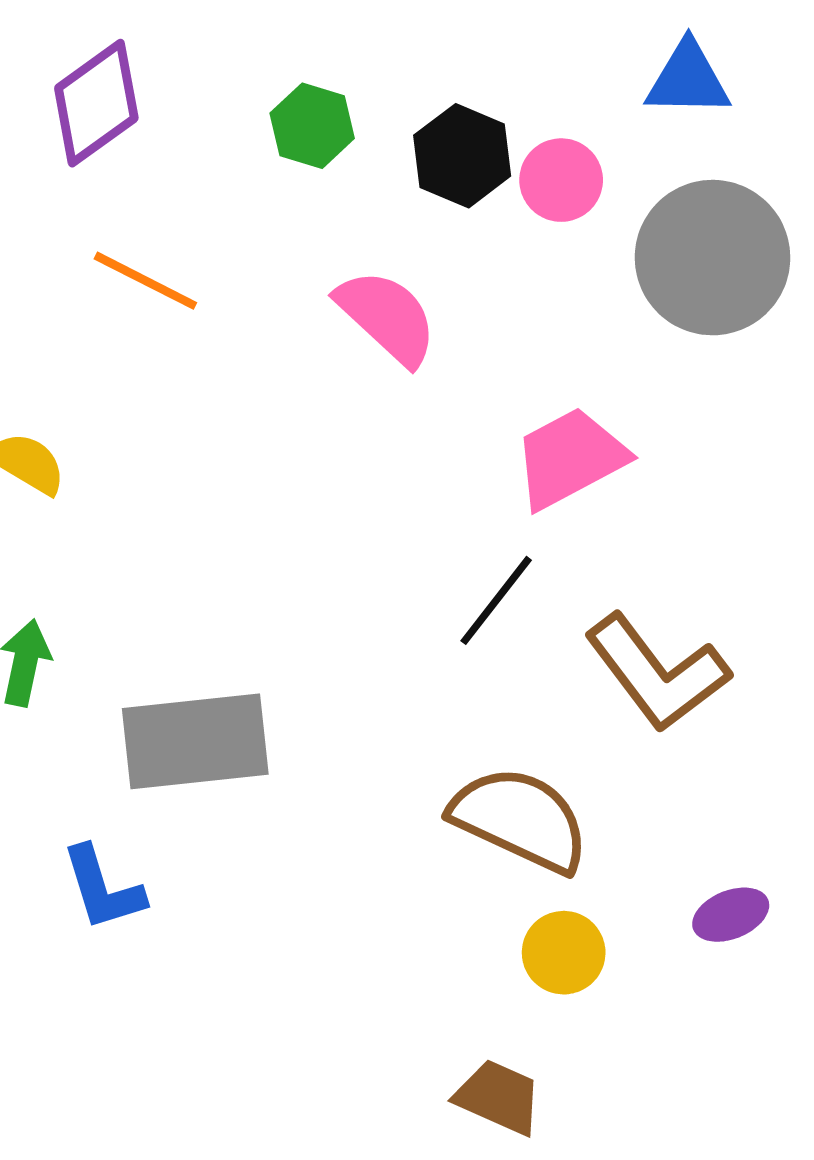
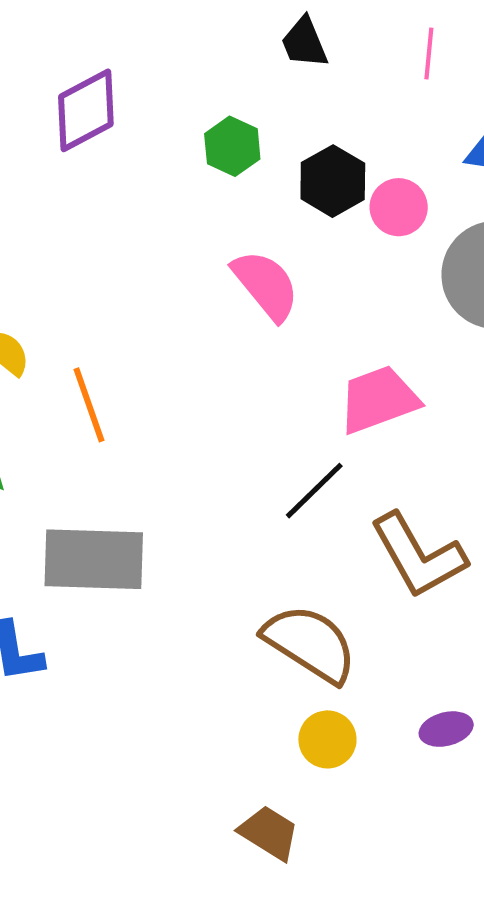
orange line: (145, 281) -> (89, 405), moved, turned 36

